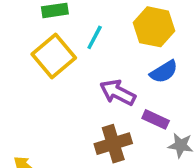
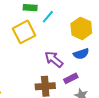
cyan line: (95, 37) -> (48, 17), moved
purple rectangle: (156, 119) -> (71, 78), turned -64

